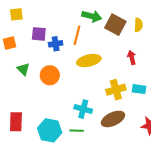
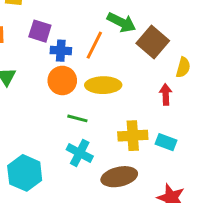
yellow semicircle: (138, 25) -> (183, 67), moved
orange circle: (50, 75) -> (62, 80), moved
green line: (77, 131) -> (77, 118), moved

